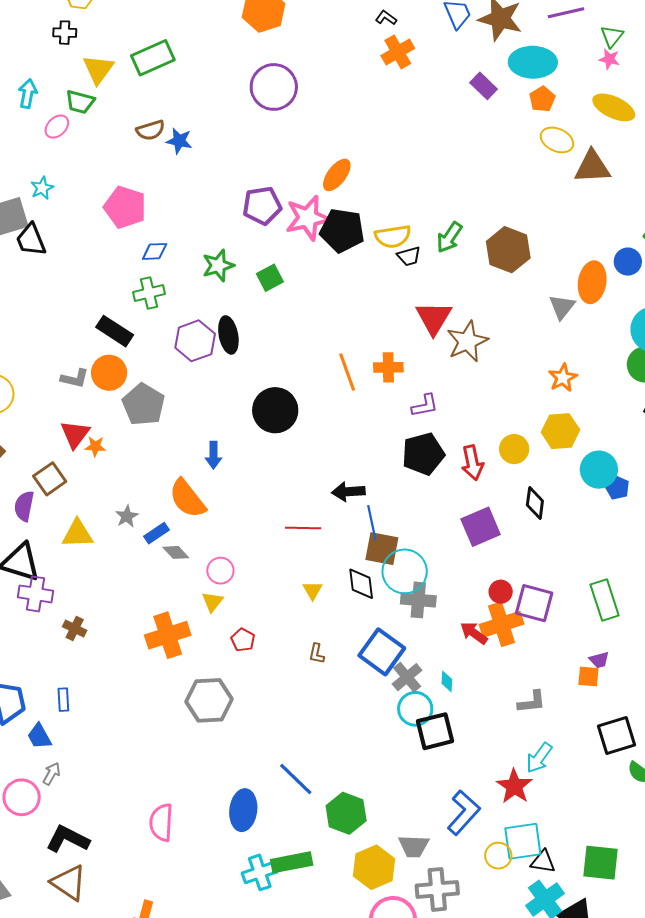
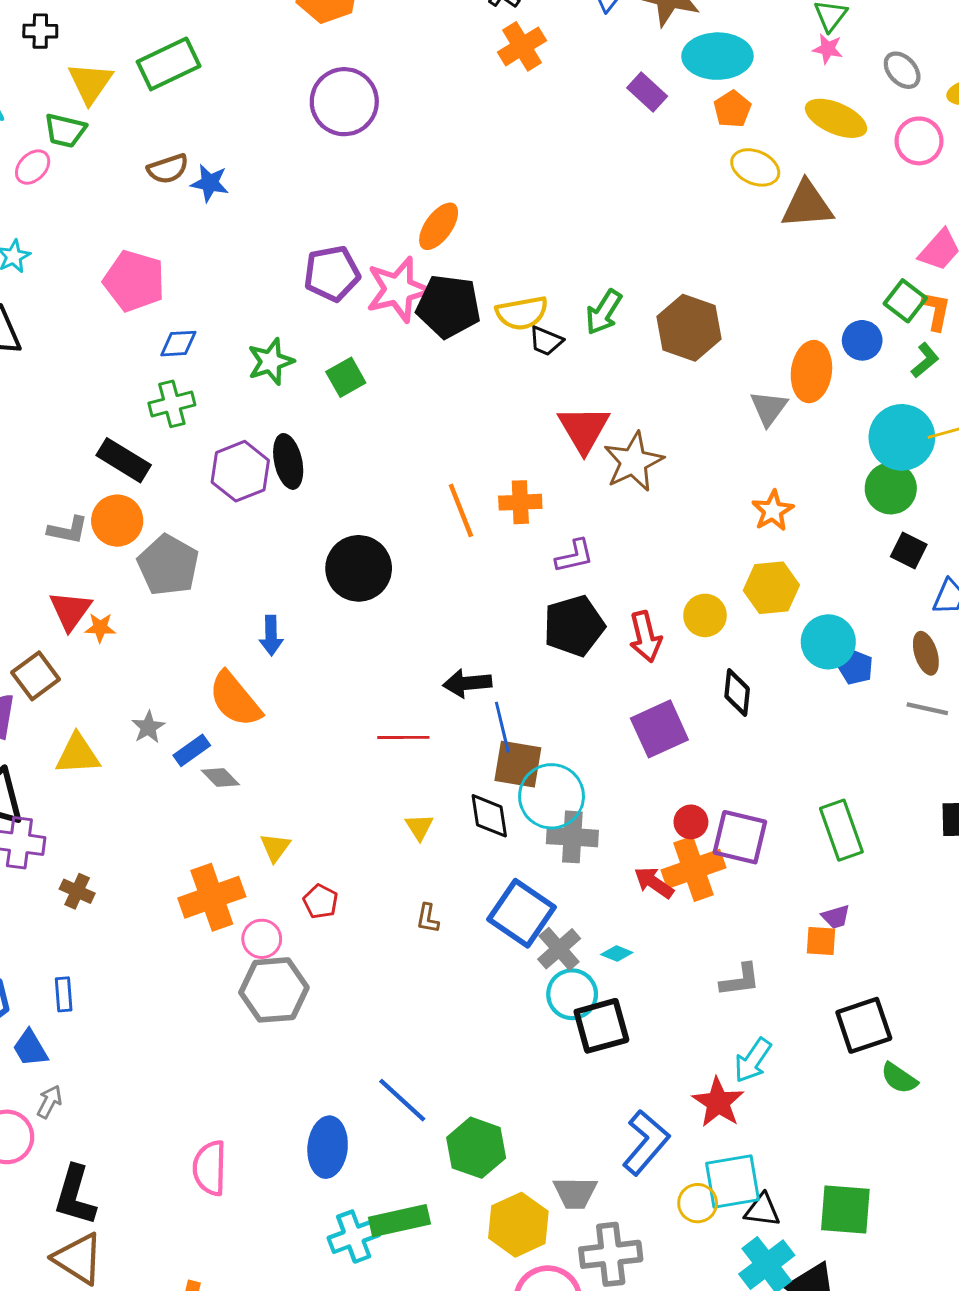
black trapezoid: (409, 256) -> (546, 341), turned 40
pink circle: (220, 571) -> (262, 939), moved
cyan diamond: (447, 681) -> (617, 954), turned -70
black L-shape: (68, 839) -> (75, 1195), turned -99

